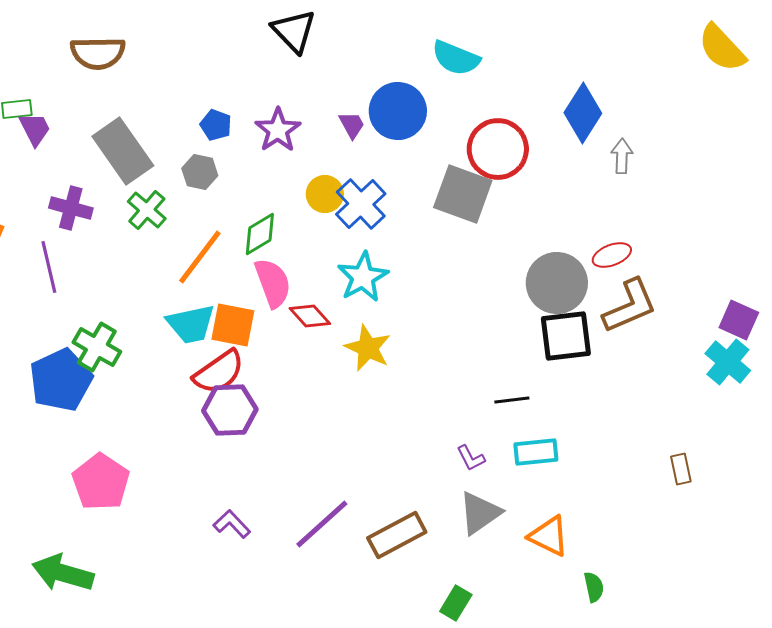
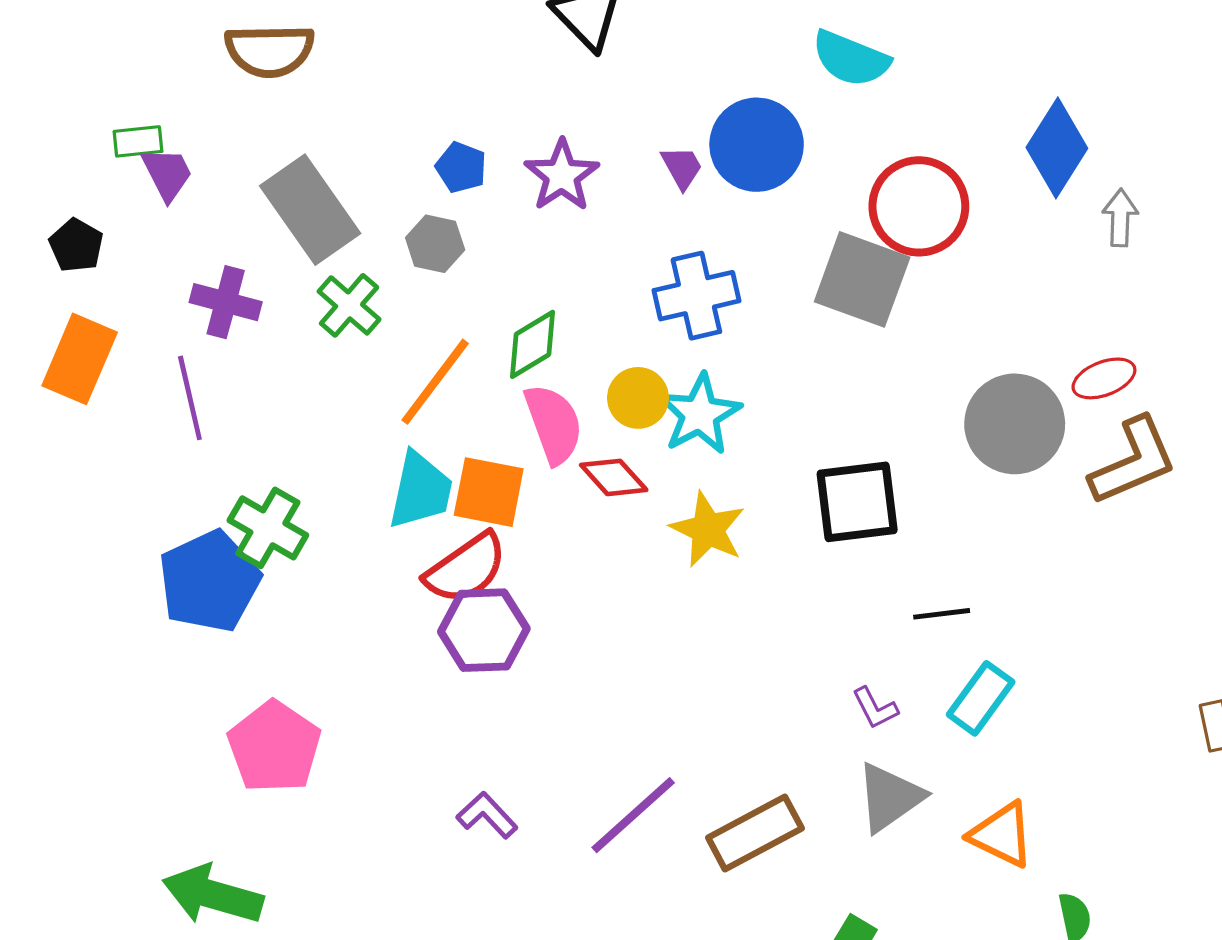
yellow circle: (325, 194) -> (638, 398), moved
blue cross: (361, 204) -> (696, 296), turned 30
cyan trapezoid: (191, 324) -> (420, 490), turned -66
black square: (566, 336) -> (857, 502), moved
cyan rectangle: (536, 452) -> (981, 698), turned -48

